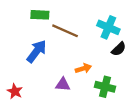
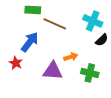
purple triangle: (63, 84) -> (53, 71), size x1.5
red star: (15, 91) -> (16, 63), moved

